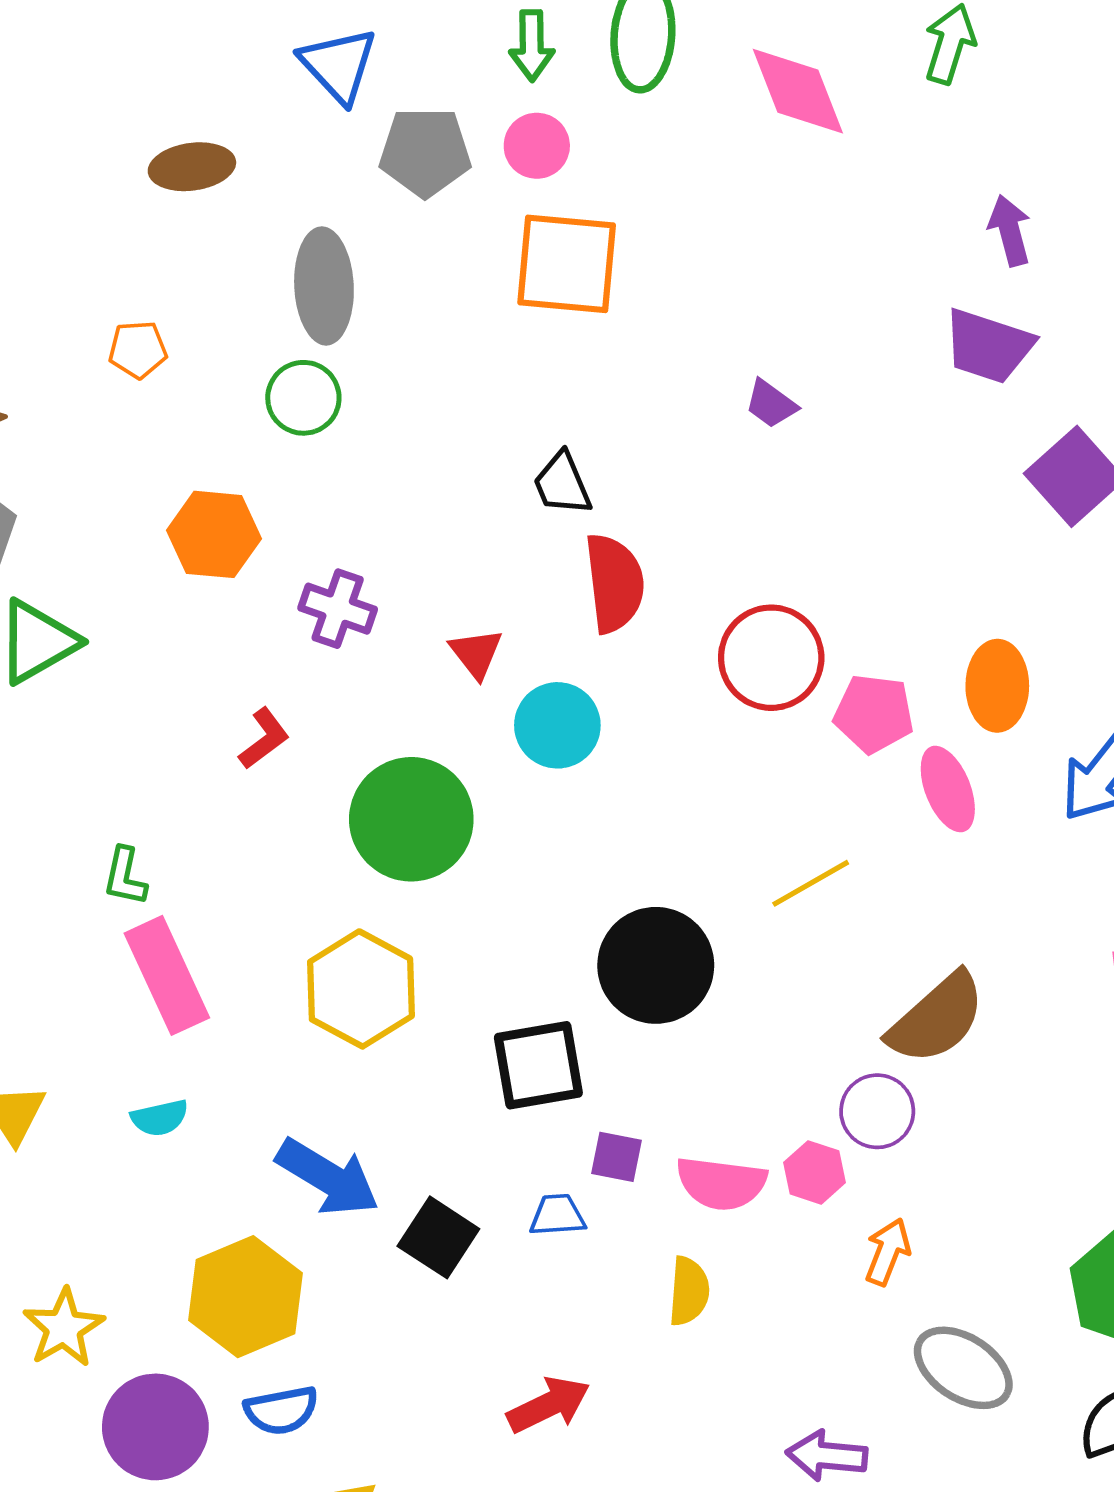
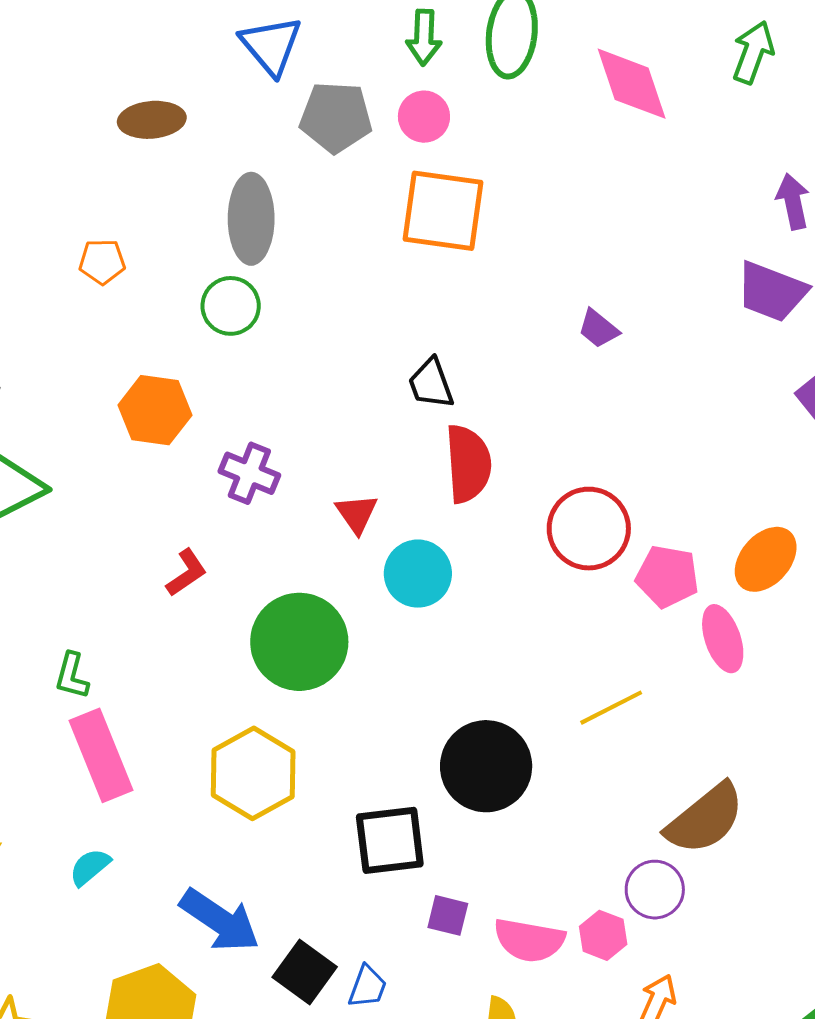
orange ellipse: (997, 686) -> (766, 559), turned 38
cyan semicircle: (160, 1118) -> (90, 867), turned 150
blue trapezoid: (557, 1215) -> (367, 987), moved, turned 111

